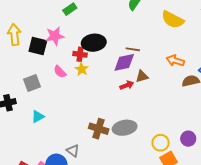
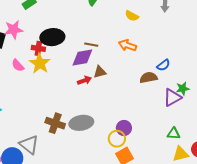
yellow semicircle: (173, 20) -> (132, 16), size x0.6
orange arrow: (175, 61) -> (127, 45), moved
yellow star: (82, 69) -> (40, 63), size x1.5
purple circle: (188, 139) -> (124, 128), moved
gray triangle: (73, 151) -> (29, 145), size x1.5

